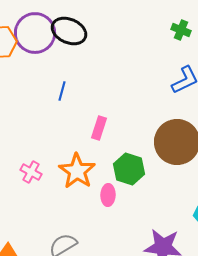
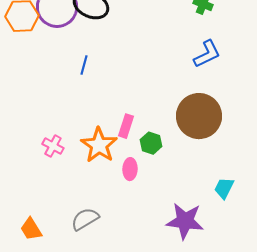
pink rectangle: (99, 128) -> (126, 126), moved
green hexagon: (129, 169) -> (151, 143), size x0.7

